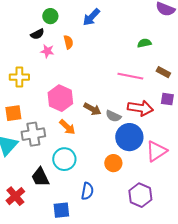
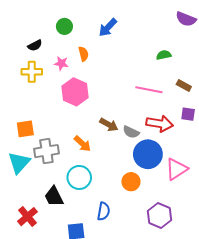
black semicircle: (37, 34) -> (35, 45), moved
yellow cross: (19, 77) -> (32, 72), moved
pink hexagon: (60, 98) -> (75, 92), moved

